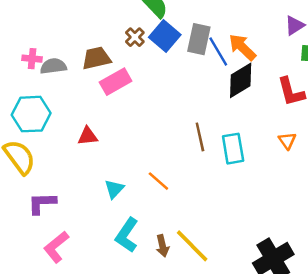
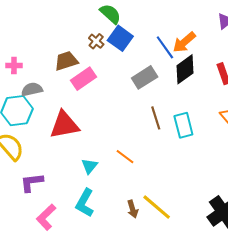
gray rectangle: (199, 39) -> (145, 77), moved, turned 50
orange arrow: (242, 47) -> (184, 42), turned -80
gray semicircle: (53, 66) -> (32, 89), moved
red triangle: (88, 136) -> (64, 125), size x1.8
cyan L-shape: (127, 235) -> (85, 203), moved

